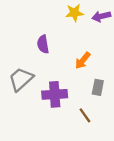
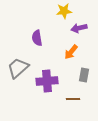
purple arrow: (101, 16) -> (79, 28), moved
brown line: (85, 115) -> (73, 99), turned -56

